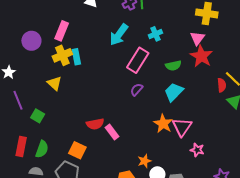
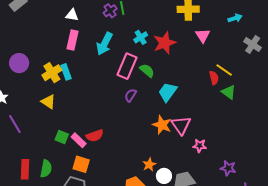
pink rectangle: (62, 31) -> (73, 40), moved
pink triangle: (197, 38) -> (203, 36), moved
red star: (201, 56) -> (165, 43), moved, turned 30
green semicircle: (173, 66) -> (147, 71), moved, turned -119
green square: (38, 116) -> (62, 137), moved
pink rectangle: (112, 132) -> (79, 140), moved

